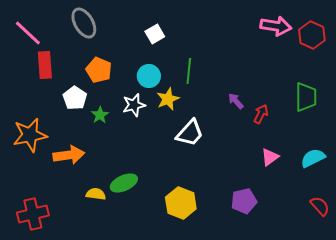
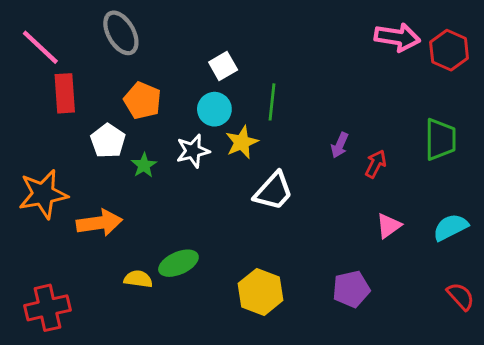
white square: (155, 34) -> (223, 66), moved
purple arrow: (236, 101) -> (340, 145), turned -114

